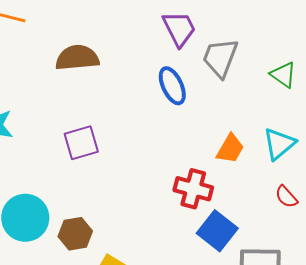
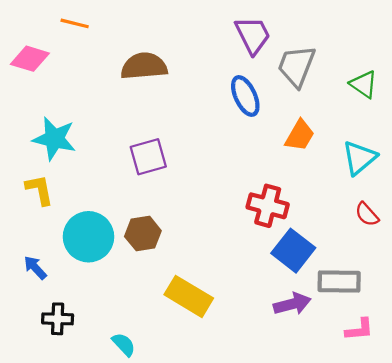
orange trapezoid: (230, 149) -> (300, 135), moved
brown hexagon: (75, 234) -> (143, 234), moved

